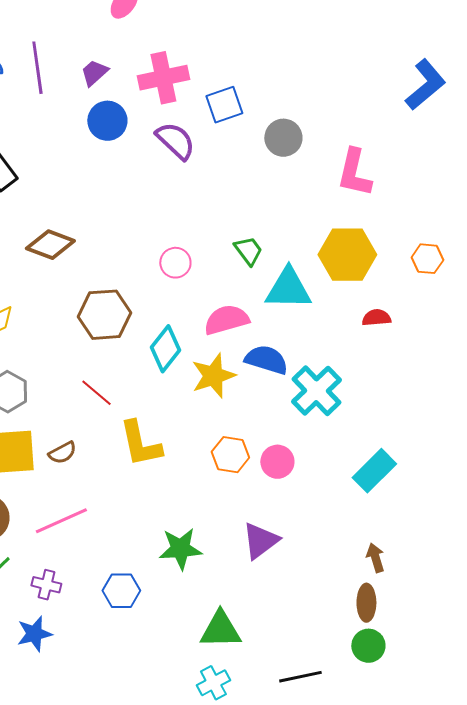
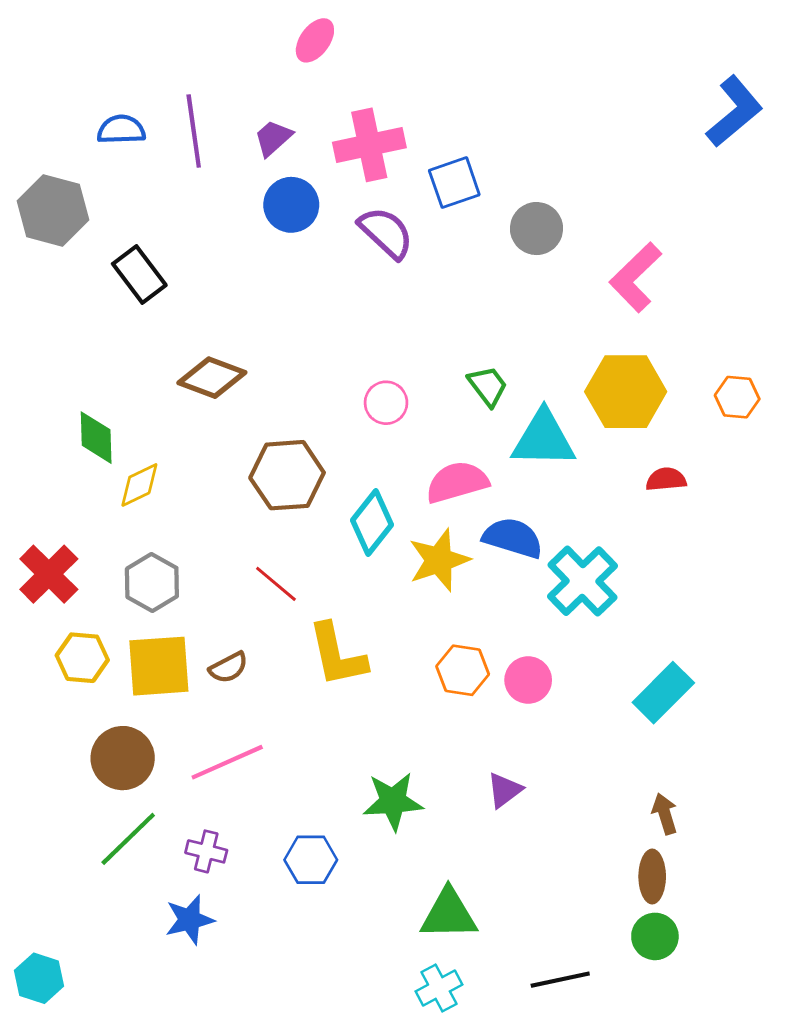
blue L-shape: (425, 85) -> (734, 111), moved
pink L-shape: (354, 173) -> (635, 277), turned 33
purple triangle: (260, 541) -> (504, 790), size x0.7

